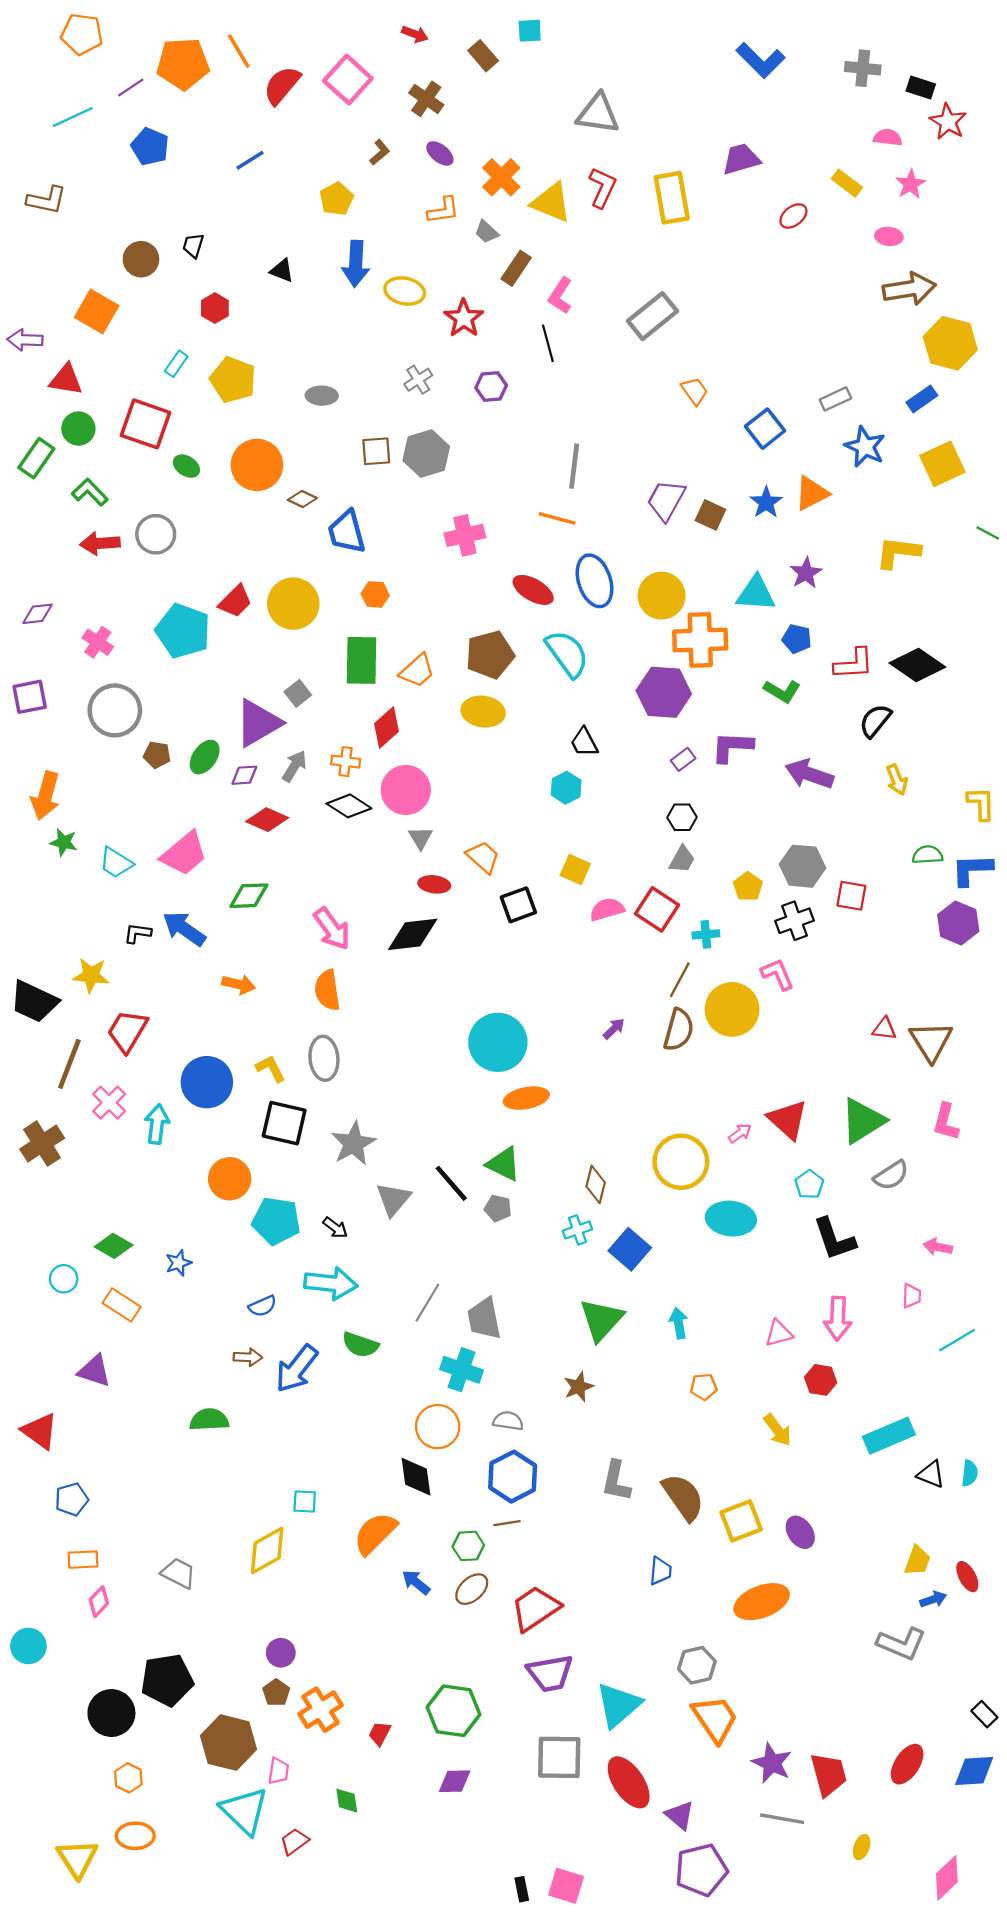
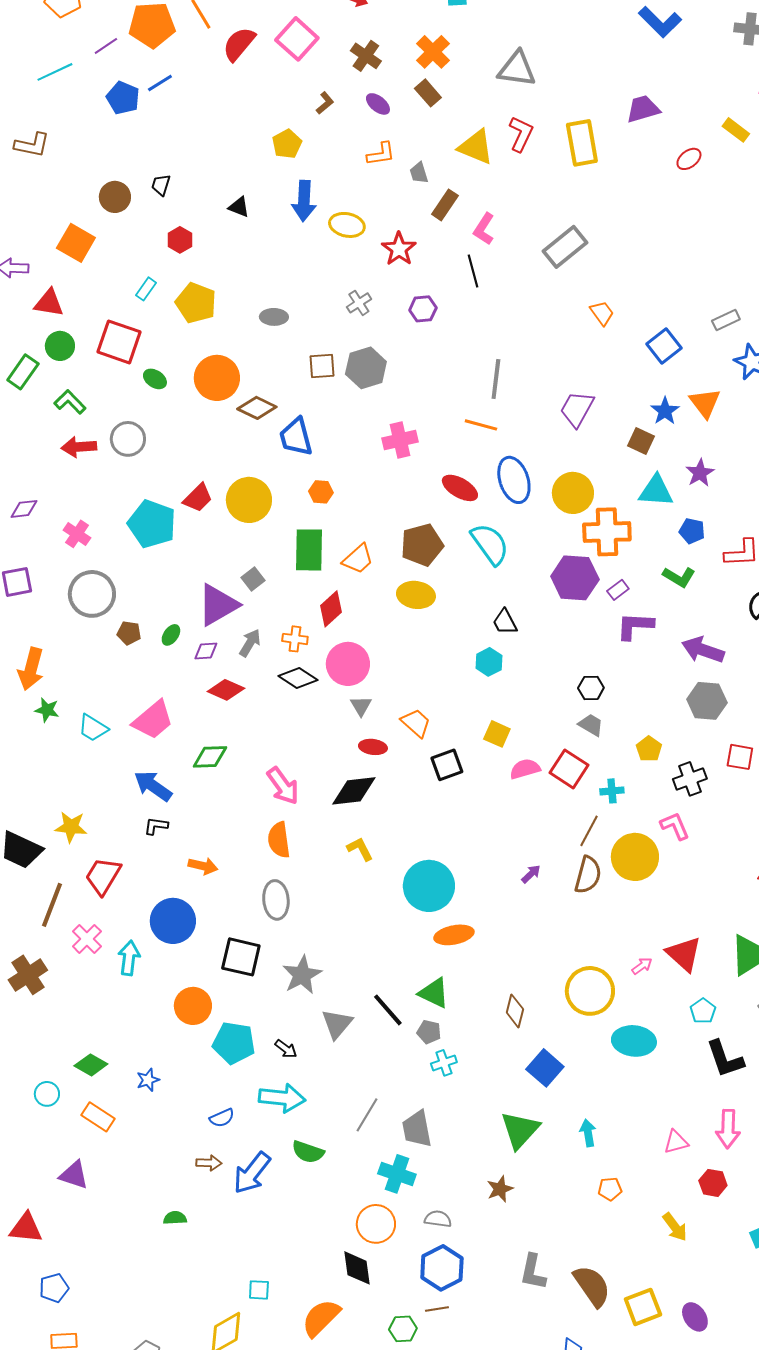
brown rectangle: (483, 56) -> (428, 93), moved
blue line: (250, 160) -> (160, 83), moved
orange cross: (501, 177) -> (433, 52), moved
gray trapezoid: (487, 232) -> (419, 173), turned 30
orange triangle: (812, 493) -> (705, 403), turned -40
brown diamond: (302, 499) -> (257, 408), size x1.5
brown square: (710, 515) -> (641, 441), moved
green ellipse: (205, 757) -> (171, 635), size x0.7
purple rectangle: (683, 759) -> (618, 590), moved
gray trapezoid: (682, 859) -> (591, 725), turned -88
gray hexagon: (803, 866) -> (707, 701), moved
black L-shape: (138, 933) -> (156, 826), moved
orange arrow: (239, 984) -> (203, 866), moved
yellow L-shape: (271, 1068) -> (360, 849), moved
cyan cross: (577, 1230) -> (444, 1063), moved
green semicircle: (209, 1420) -> (175, 1218), size x0.7
red triangle: (40, 1431) -> (26, 1228), turned -30

